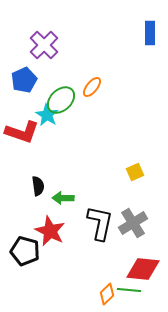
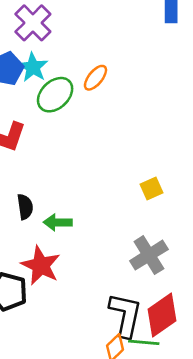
cyan star: (47, 115) -> (33, 67), moved
black L-shape: (100, 223) -> (125, 315), moved
red diamond: (143, 269) -> (162, 315), turned -40

